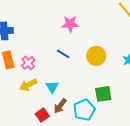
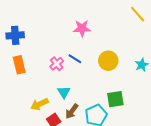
pink cross: (28, 63) -> (57, 64), moved
yellow arrow: (28, 85) -> (39, 104), moved

